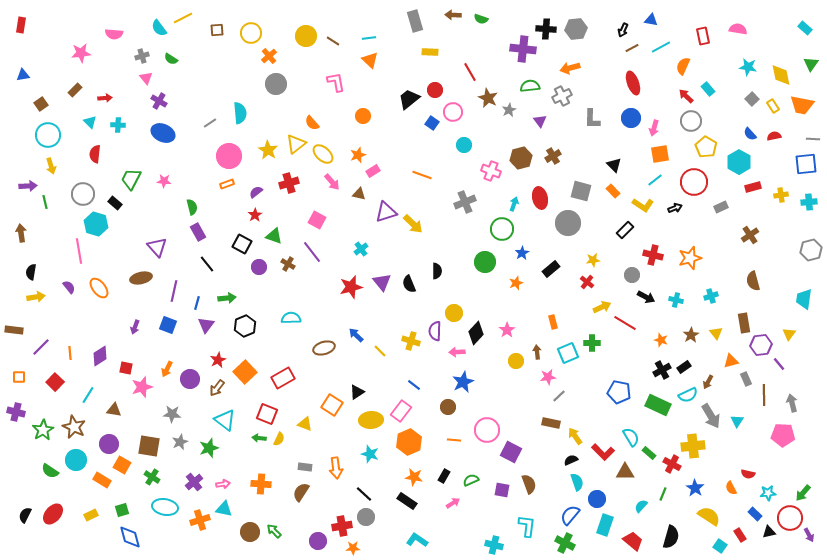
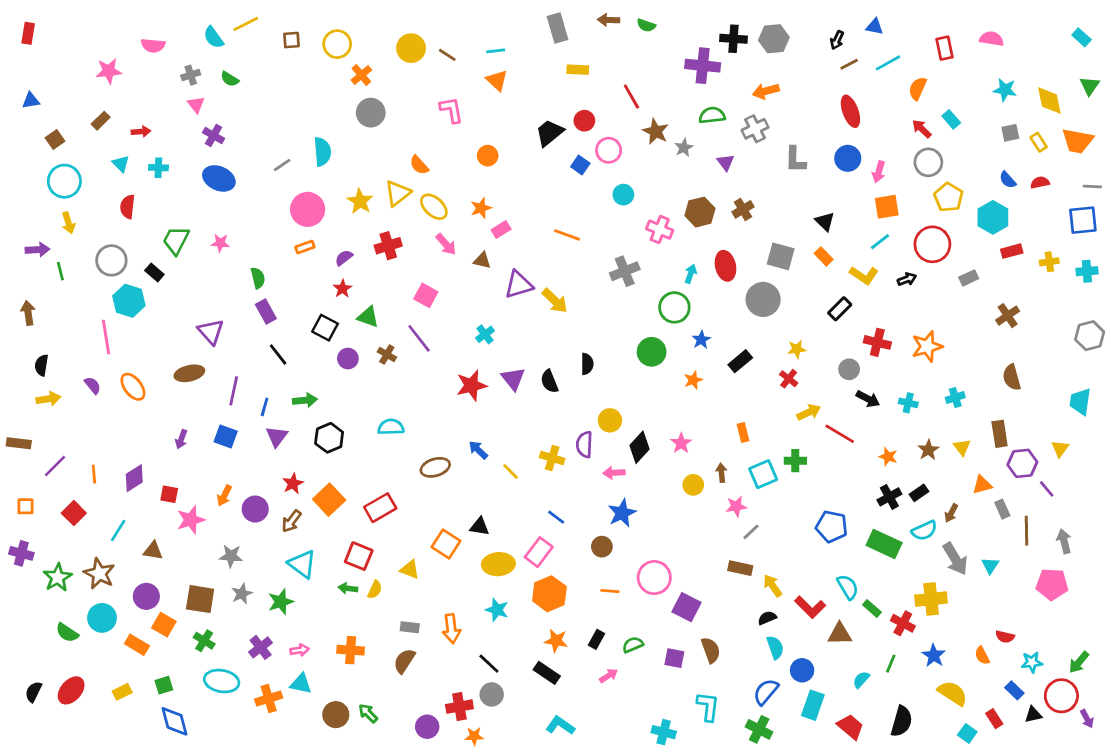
gray square: (752, 99) -> (1010, 133), turned 32
black triangle: (357, 392) -> (480, 526), turned 42

